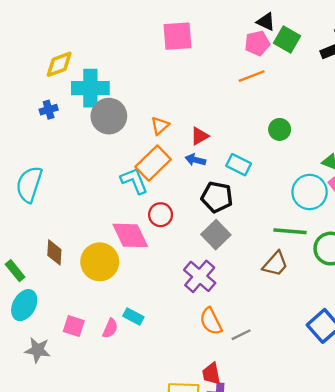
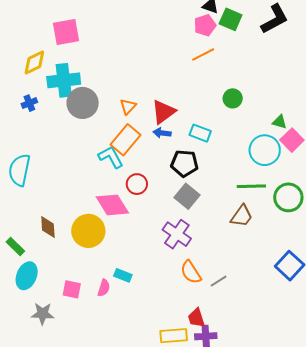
pink square: (178, 36) -> (66, 32), moved
red triangle: (200, 136) -> (163, 112), size x1.5

